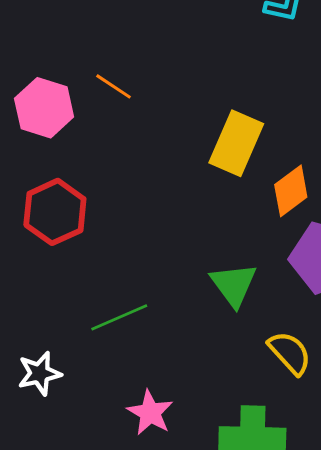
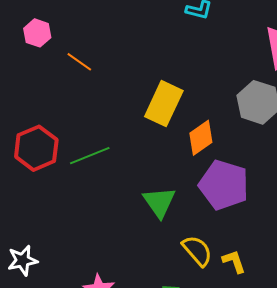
pink hexagon: (44, 108) -> (37, 33), moved, size x0.7
green line: (119, 317) -> (90, 156), moved

